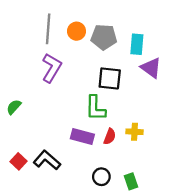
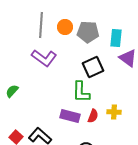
purple L-shape: (52, 68) -> (44, 58), turned 95
black square: (110, 78) -> (93, 67), turned -30

